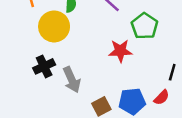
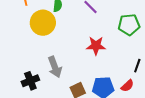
green pentagon: (145, 26) -> (129, 25), moved, turned 30
black cross: (44, 66) -> (30, 81), moved

